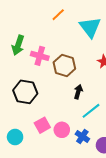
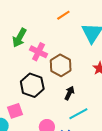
black hexagon: (25, 92) -> (32, 85), moved
pink square: (42, 125) -> (15, 111), moved

